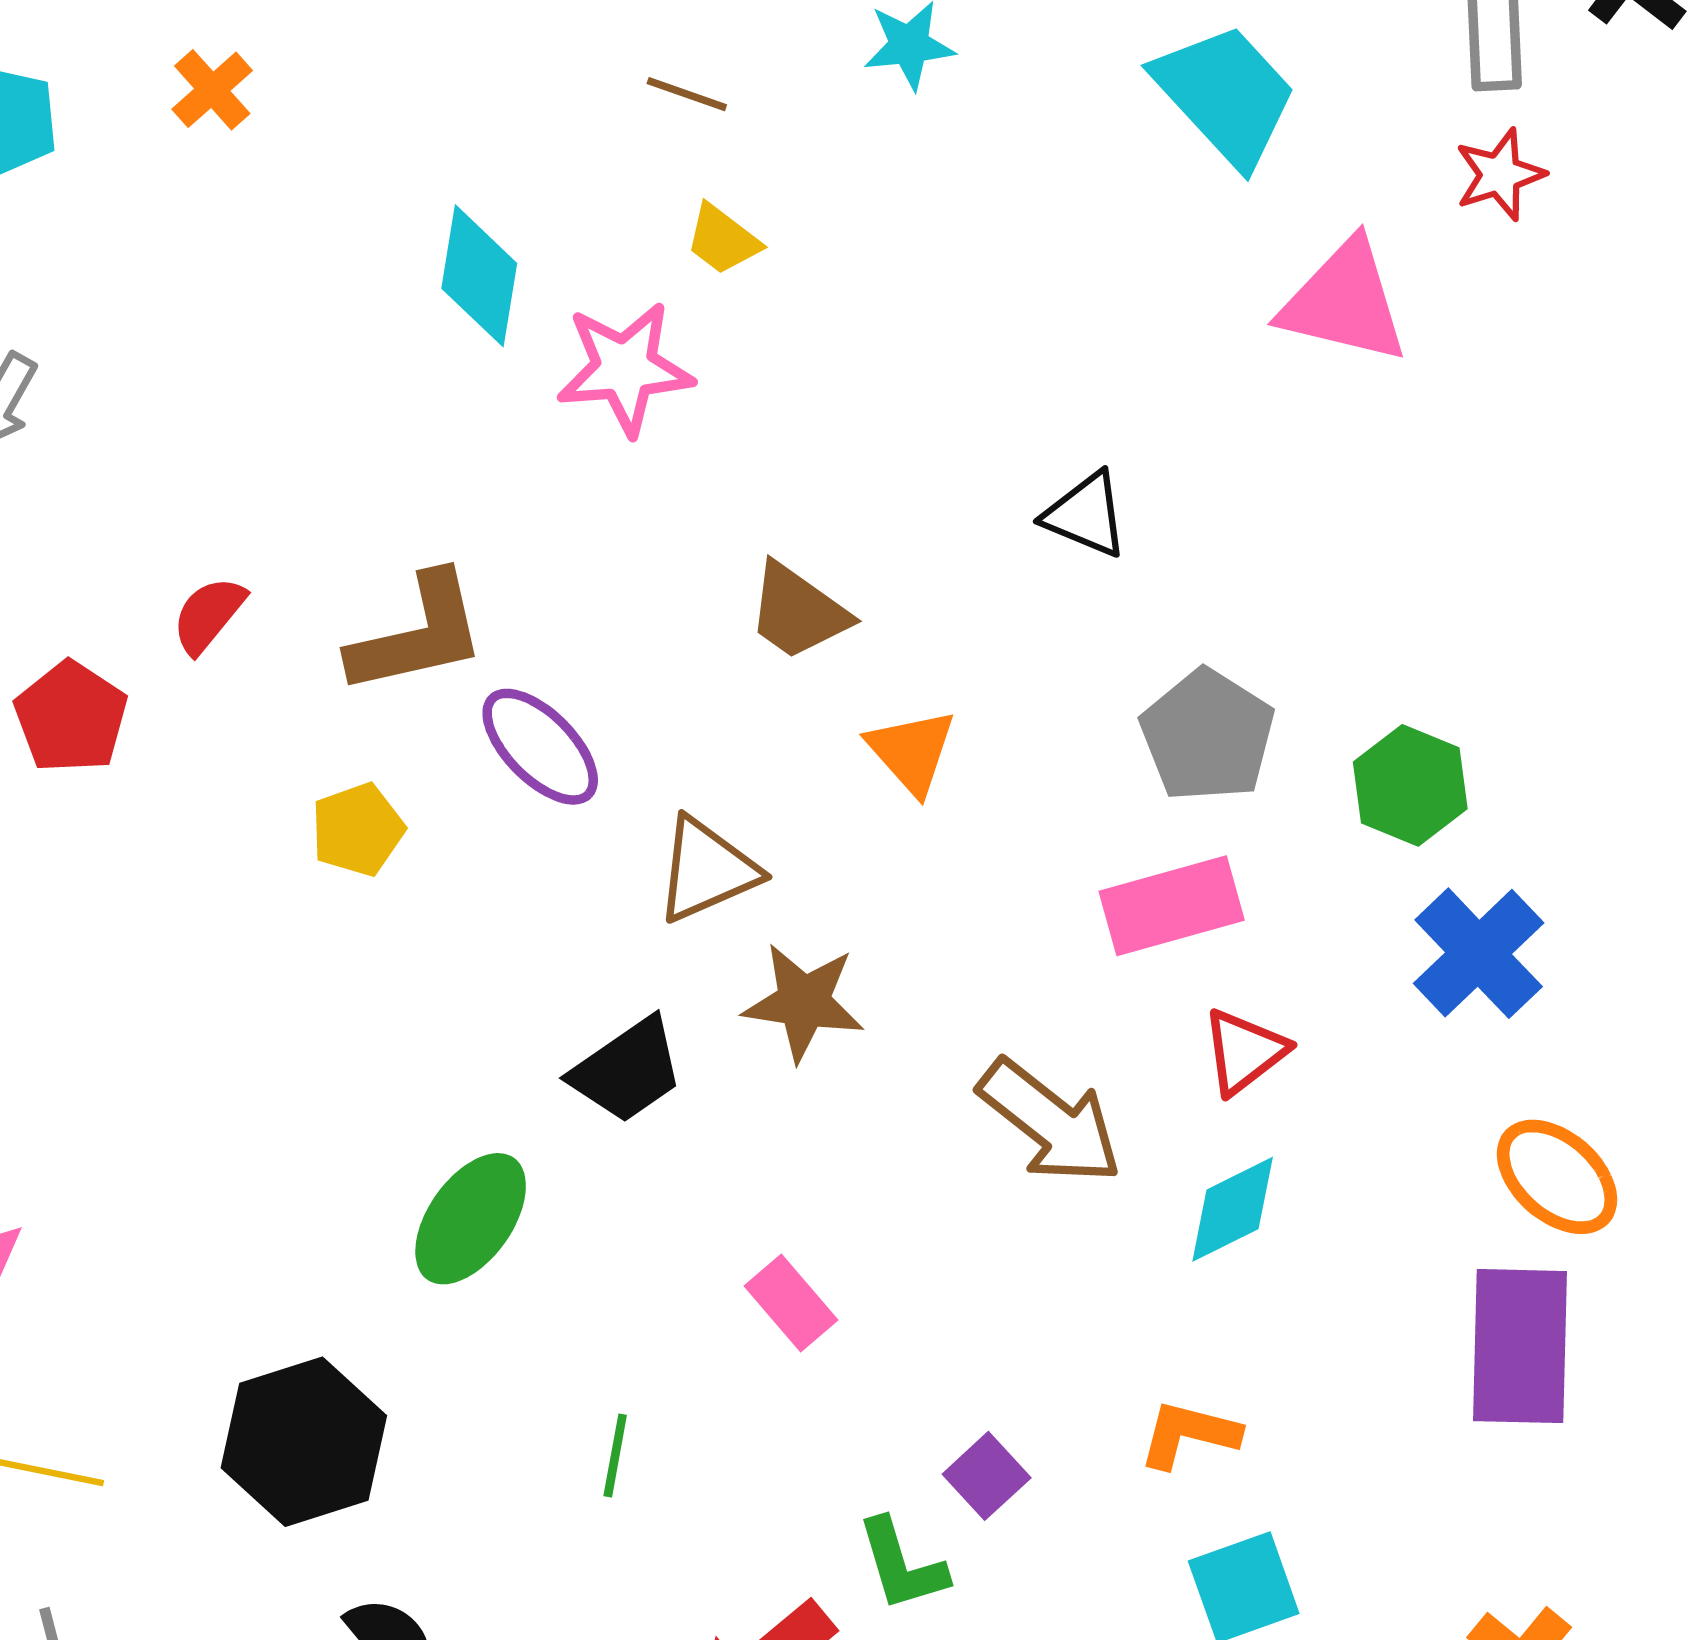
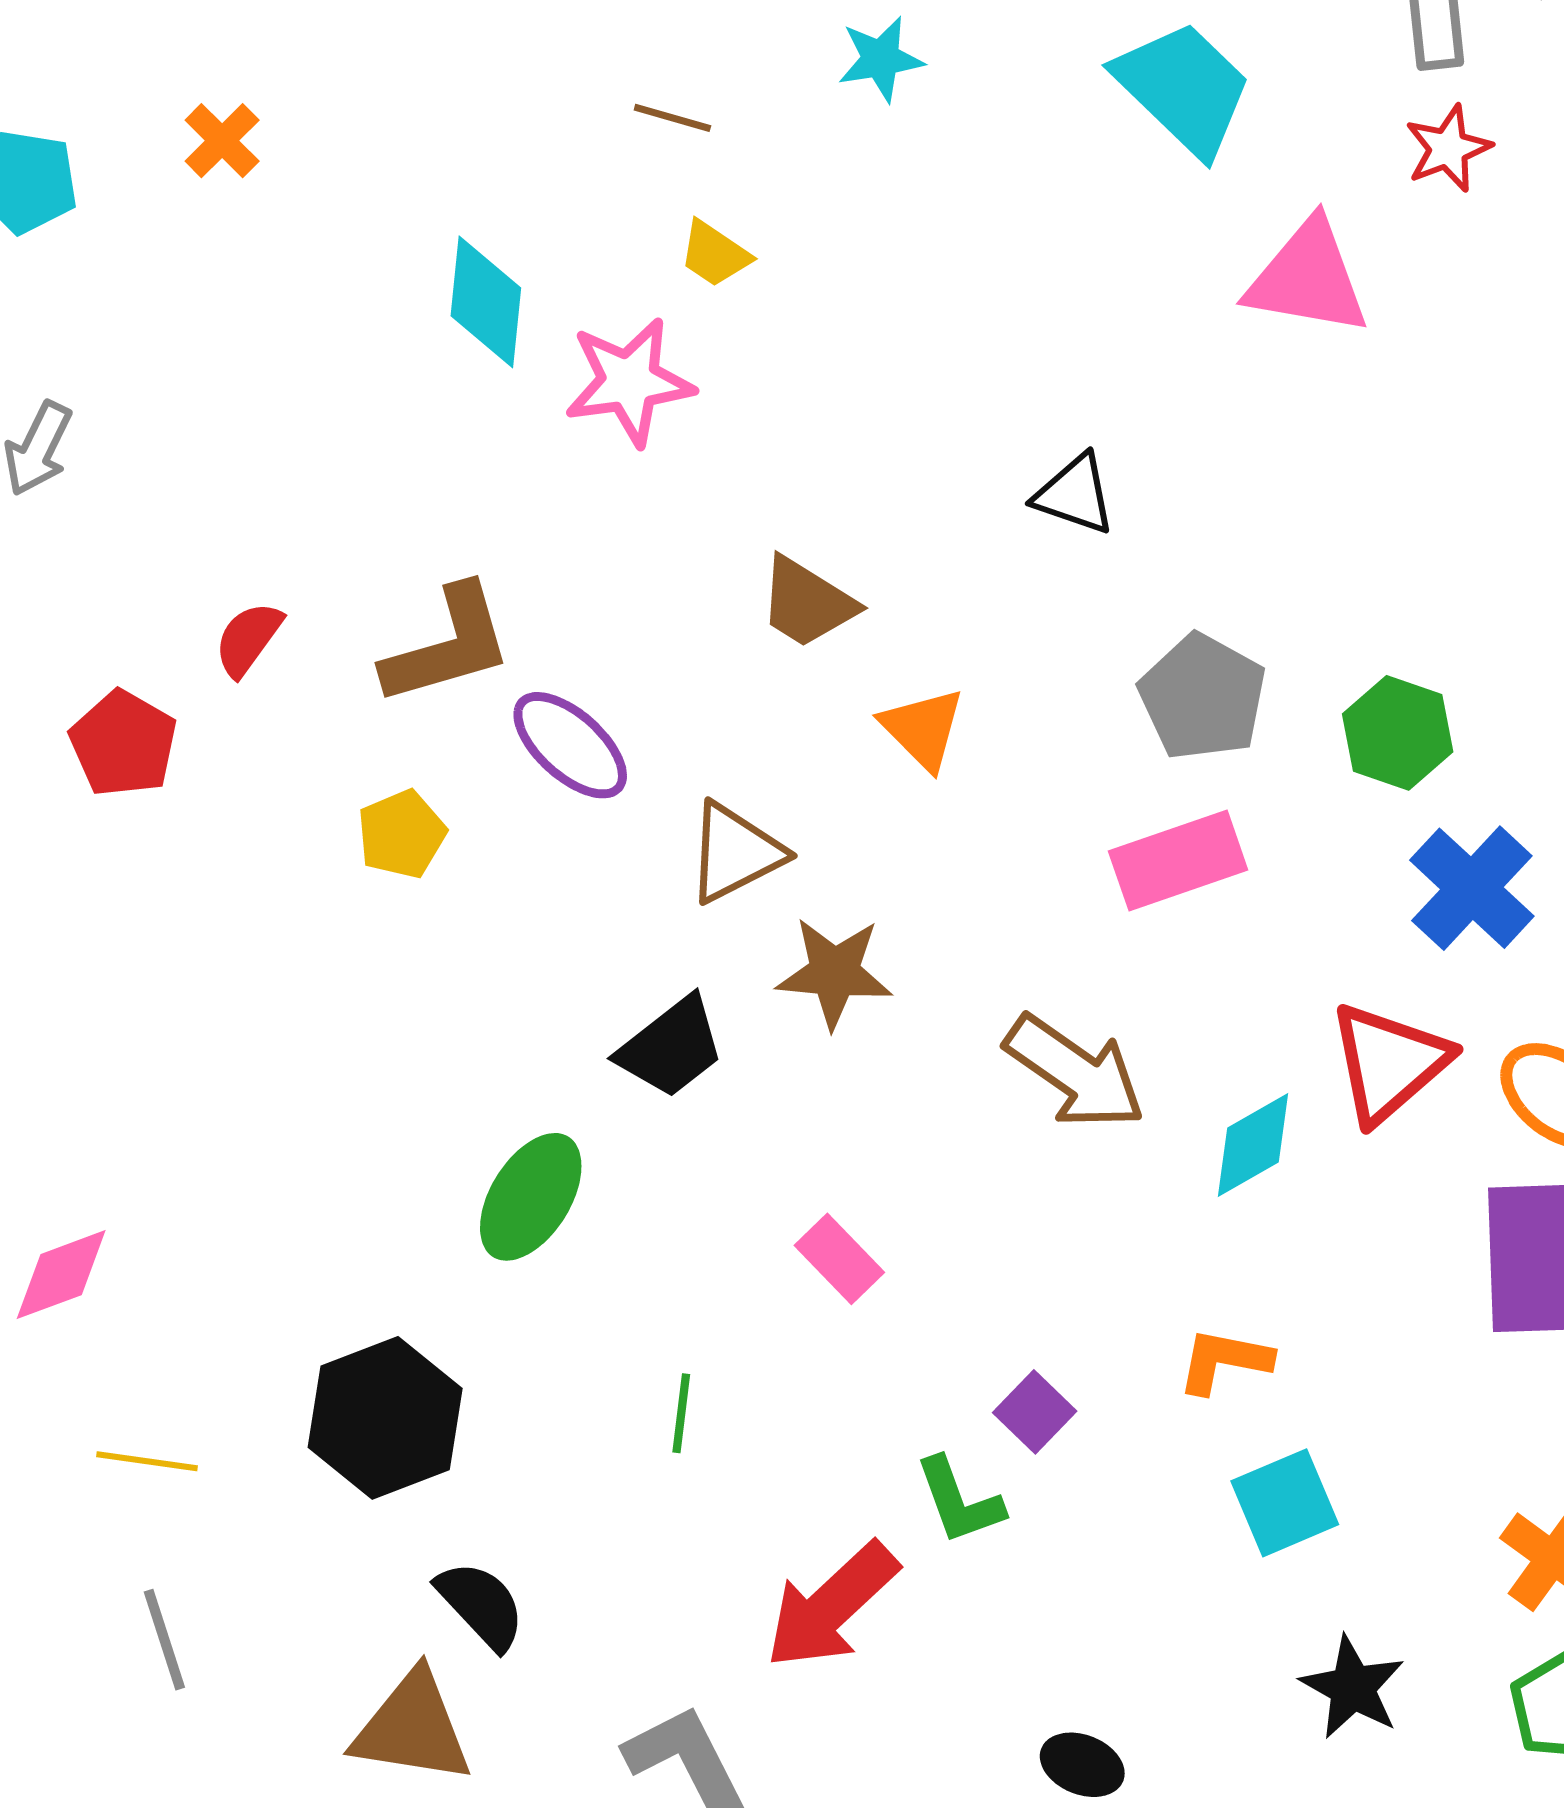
red triangle: (1244, 1052) -> (1389, 1063), moved, size x1.5

